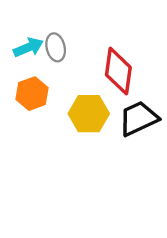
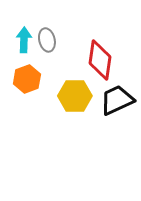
cyan arrow: (28, 47) -> (24, 40), turned -65

